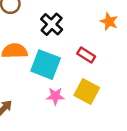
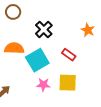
cyan square: (46, 65) -> (37, 60), turned 35
yellow square: (87, 92) -> (68, 83), turned -30

